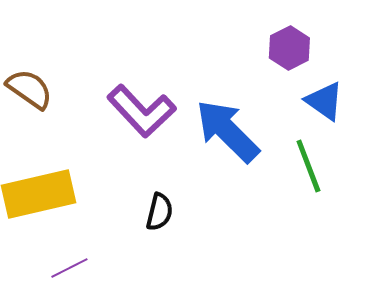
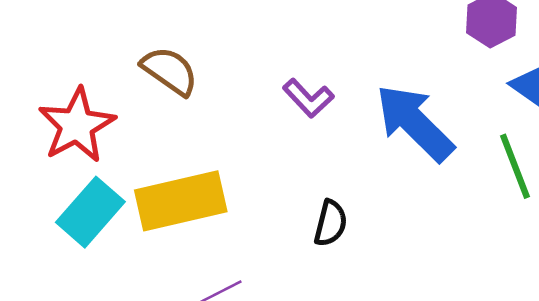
purple L-shape: (141, 111) -> (308, 98), size x0.6

